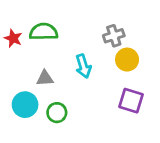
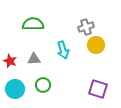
red star: (13, 38) -> (10, 61), moved
purple square: (131, 101) -> (98, 89), moved
cyan circle: (25, 105) -> (15, 89), moved

